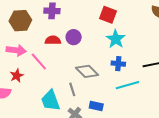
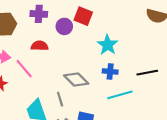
red square: (108, 15) -> (83, 16), moved
purple circle: (74, 37) -> (64, 26), moved

